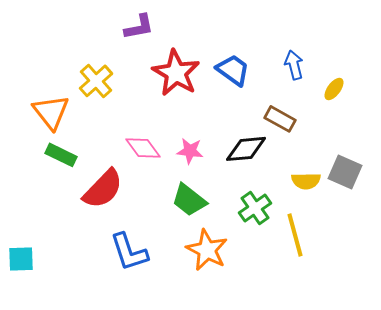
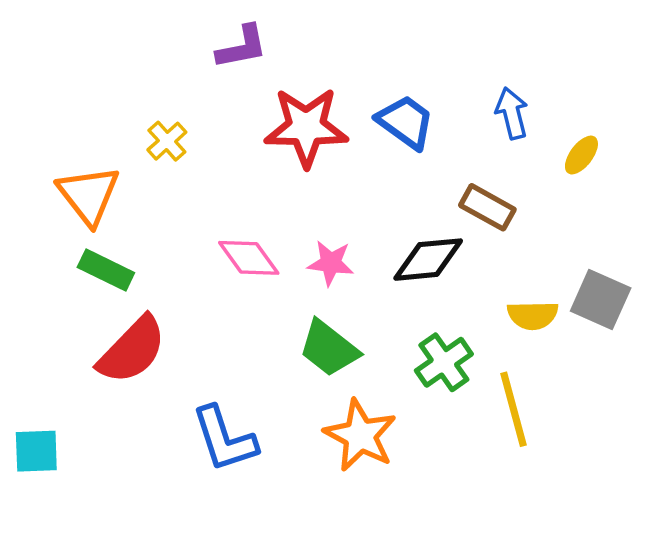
red star: (176, 73) -> (306, 127), turned -30
yellow cross: (96, 81) -> (167, 141), size x0.7
red semicircle: (103, 189) -> (132, 350), moved

